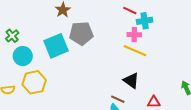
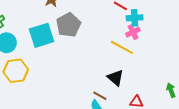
gray pentagon: (81, 33) -> (69, 25), turned -30
pink cross: (134, 35) -> (133, 32), moved, turned -32

